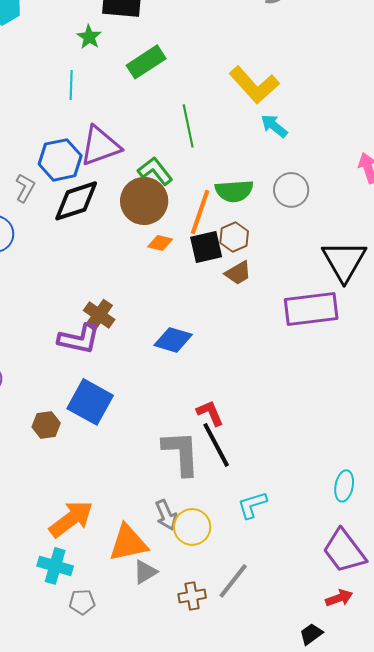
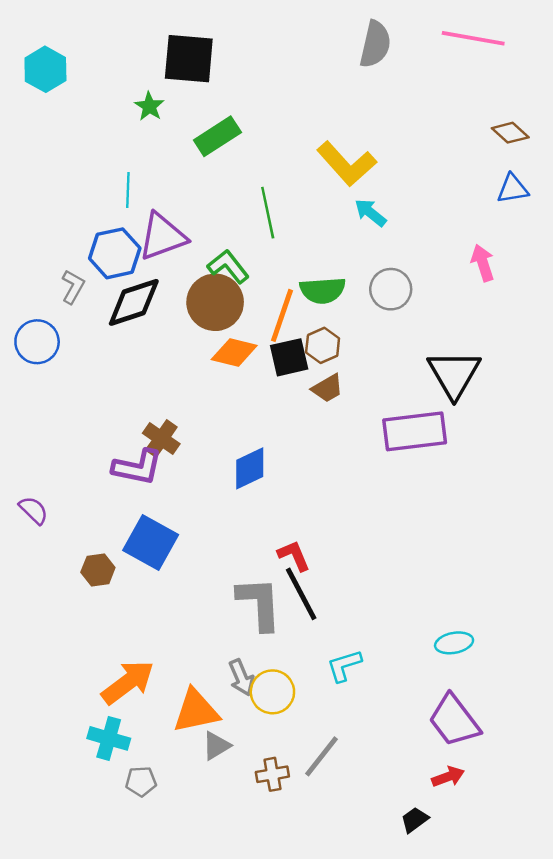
cyan line: (71, 85) -> (128, 190), moved
orange diamond: (160, 243) -> (234, 353), size x1.5
blue diamond: (173, 340) -> (250, 468), turned -42
cyan ellipse: (344, 486) -> (454, 643), turned 68

